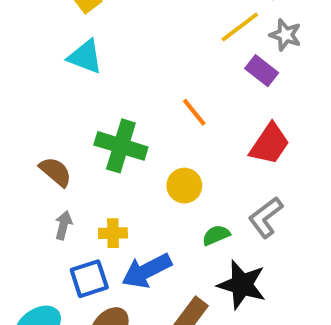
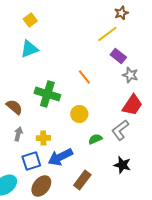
gray star: (285, 35) -> (130, 75), moved
cyan triangle: (85, 57) -> (29, 49), turned -42
red trapezoid: (270, 144) -> (132, 105), moved
black star: (242, 285) -> (122, 165), moved, size x0.7

